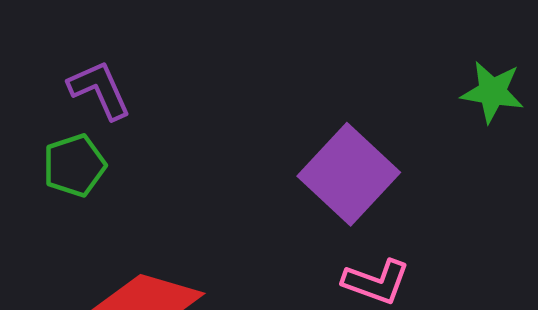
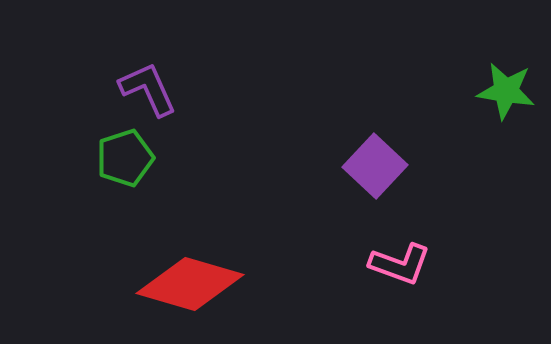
purple square: (349, 174) -> (375, 166), size x0.7

